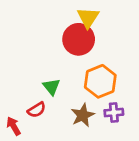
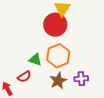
orange hexagon: (100, 81) -> (58, 56), moved
green triangle: (52, 87) -> (35, 60), turned -32

